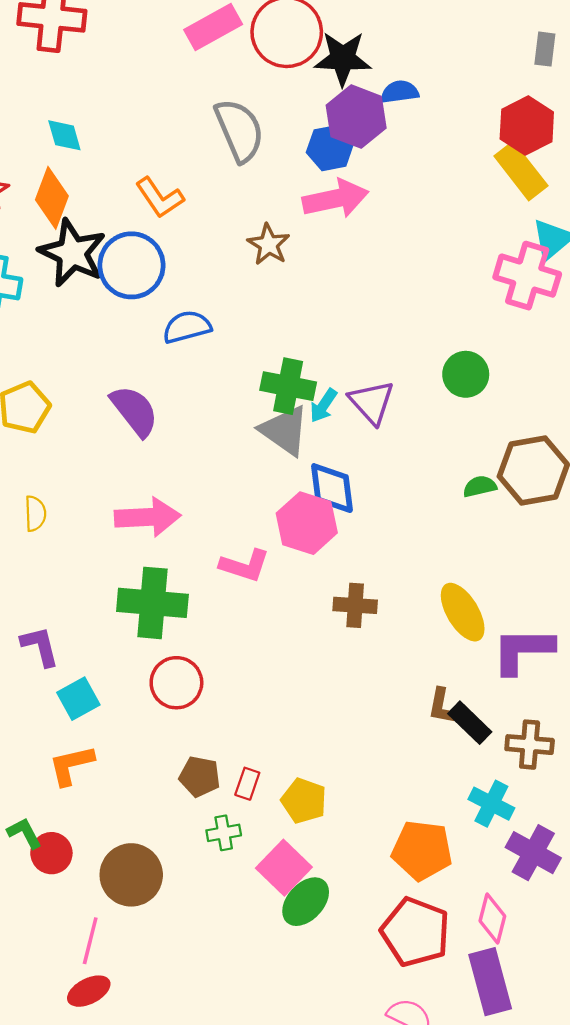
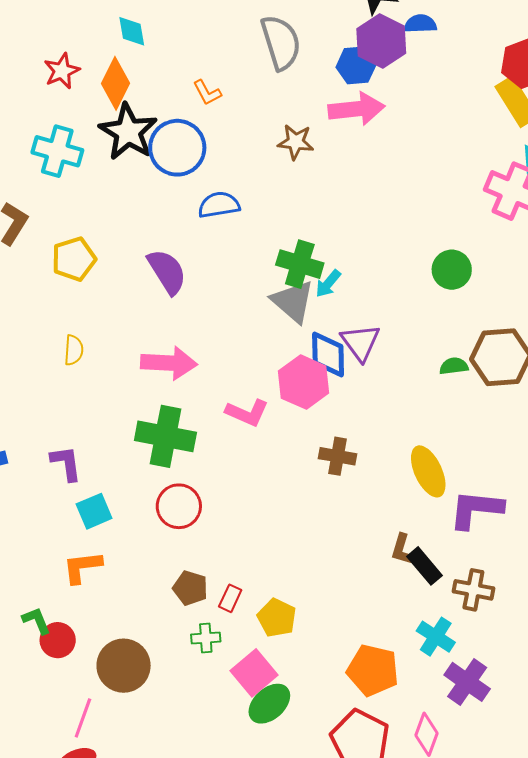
orange L-shape: (160, 198) -> (207, 93), size x0.7
brown star: (269, 244) -> (296, 142), turned -30
purple triangle: (372, 402) -> (360, 342), moved

